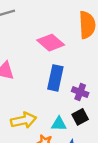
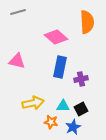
purple cross: (80, 92) -> (81, 79), turned -32
black square: (80, 117) -> (81, 109), moved

